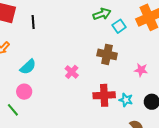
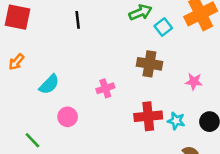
black line: (33, 22) -> (78, 20), moved
pink cross: (72, 72) -> (105, 88), turned 32
pink circle: (24, 92) -> (68, 117), moved

